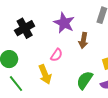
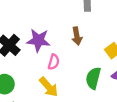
purple star: (64, 23) -> (38, 40), moved

